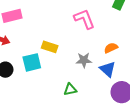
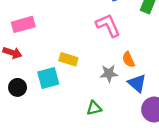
orange semicircle: (111, 48) -> (128, 59), moved, turned -88

